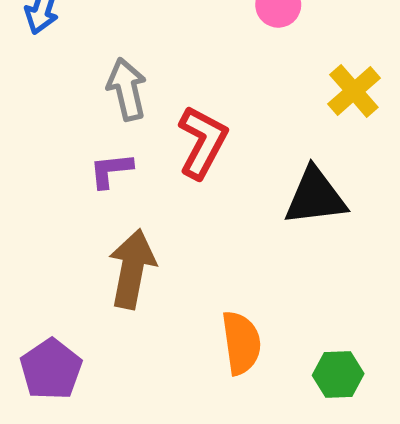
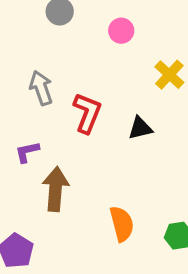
purple L-shape: (111, 170) -> (27, 152), moved
black triangle: (315, 197) -> (140, 128), moved, size x0.7

